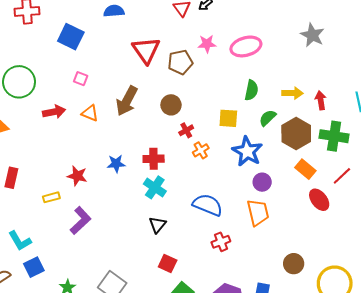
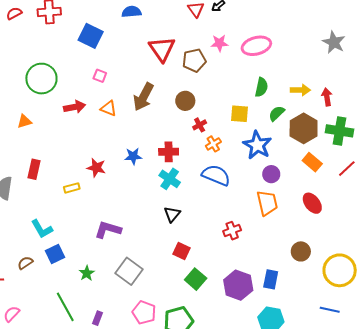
gray star: (312, 35) -> (334, 42), moved
red ellipse: (319, 200) -> (312, 203), moved
blue semicircle: (208, 205) -> (216, 175), moved
purple L-shape: (81, 221) -> (108, 230), moved, turned -120

